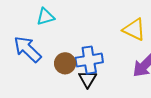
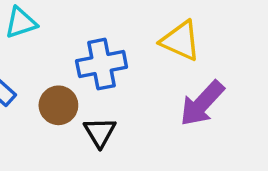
blue cross: (89, 60) -> (102, 64), moved

